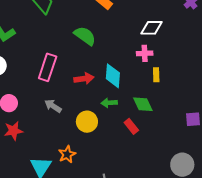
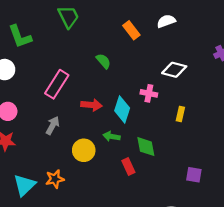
green semicircle: (85, 36) -> (103, 61), size x0.7
pink cross: (145, 53) -> (149, 93), moved
yellow rectangle: (156, 75) -> (180, 114), moved
gray arrow: (53, 106) -> (53, 125), turned 72

